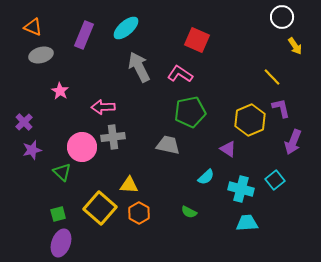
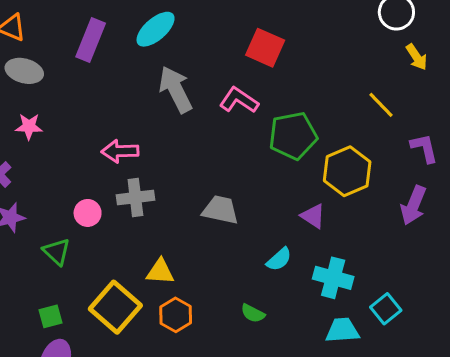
gray ellipse: (41, 55) -> (24, 71), turned 30
pink star: (60, 91) -> (29, 126), moved, turned -30
purple L-shape: (281, 108) -> (424, 148), moved
green pentagon: (190, 112) -> (293, 136), moved
pink circle: (82, 147) -> (88, 213), size x0.6
cyan square: (275, 180) -> (386, 309), moved

